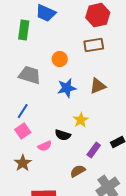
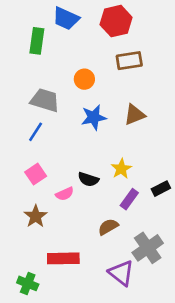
red hexagon: (98, 15) -> (116, 21), moved
blue line: (23, 111) -> (36, 132), moved
yellow star: (81, 120) -> (121, 169), moved

